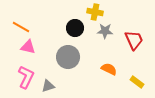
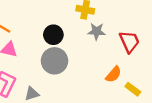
black circle: (75, 28) -> (53, 35), moved
orange semicircle: (109, 69) -> (114, 74), moved, turned 105

